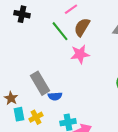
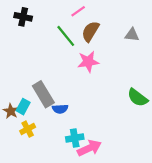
cyan rectangle: (19, 114) -> (23, 107), moved, turned 40
yellow cross: (36, 117) -> (28, 129), moved

